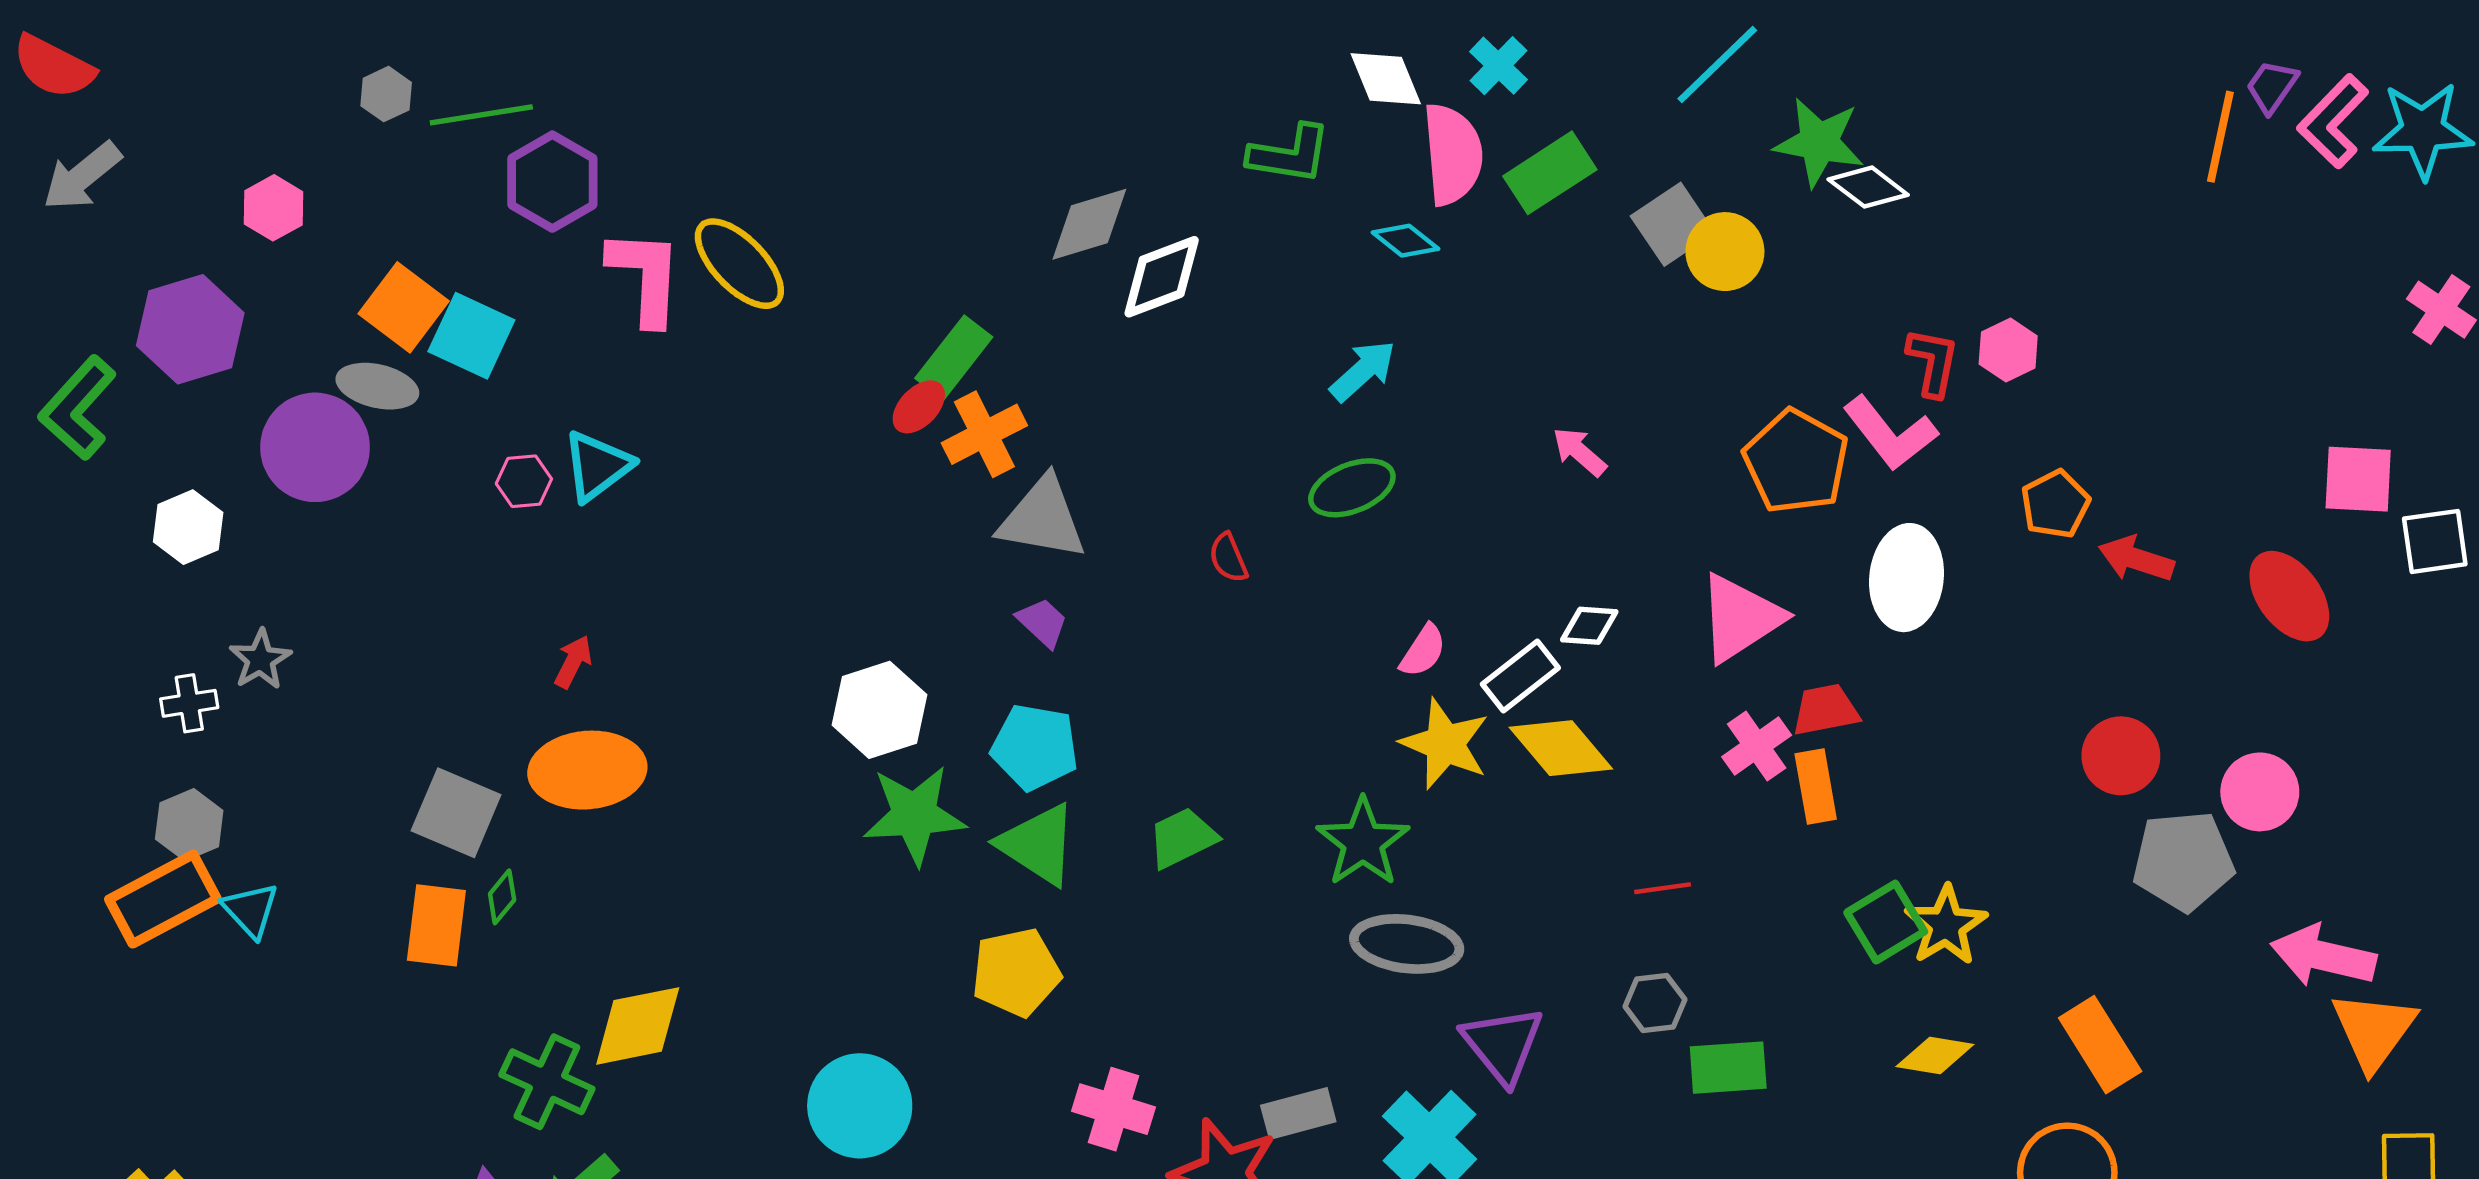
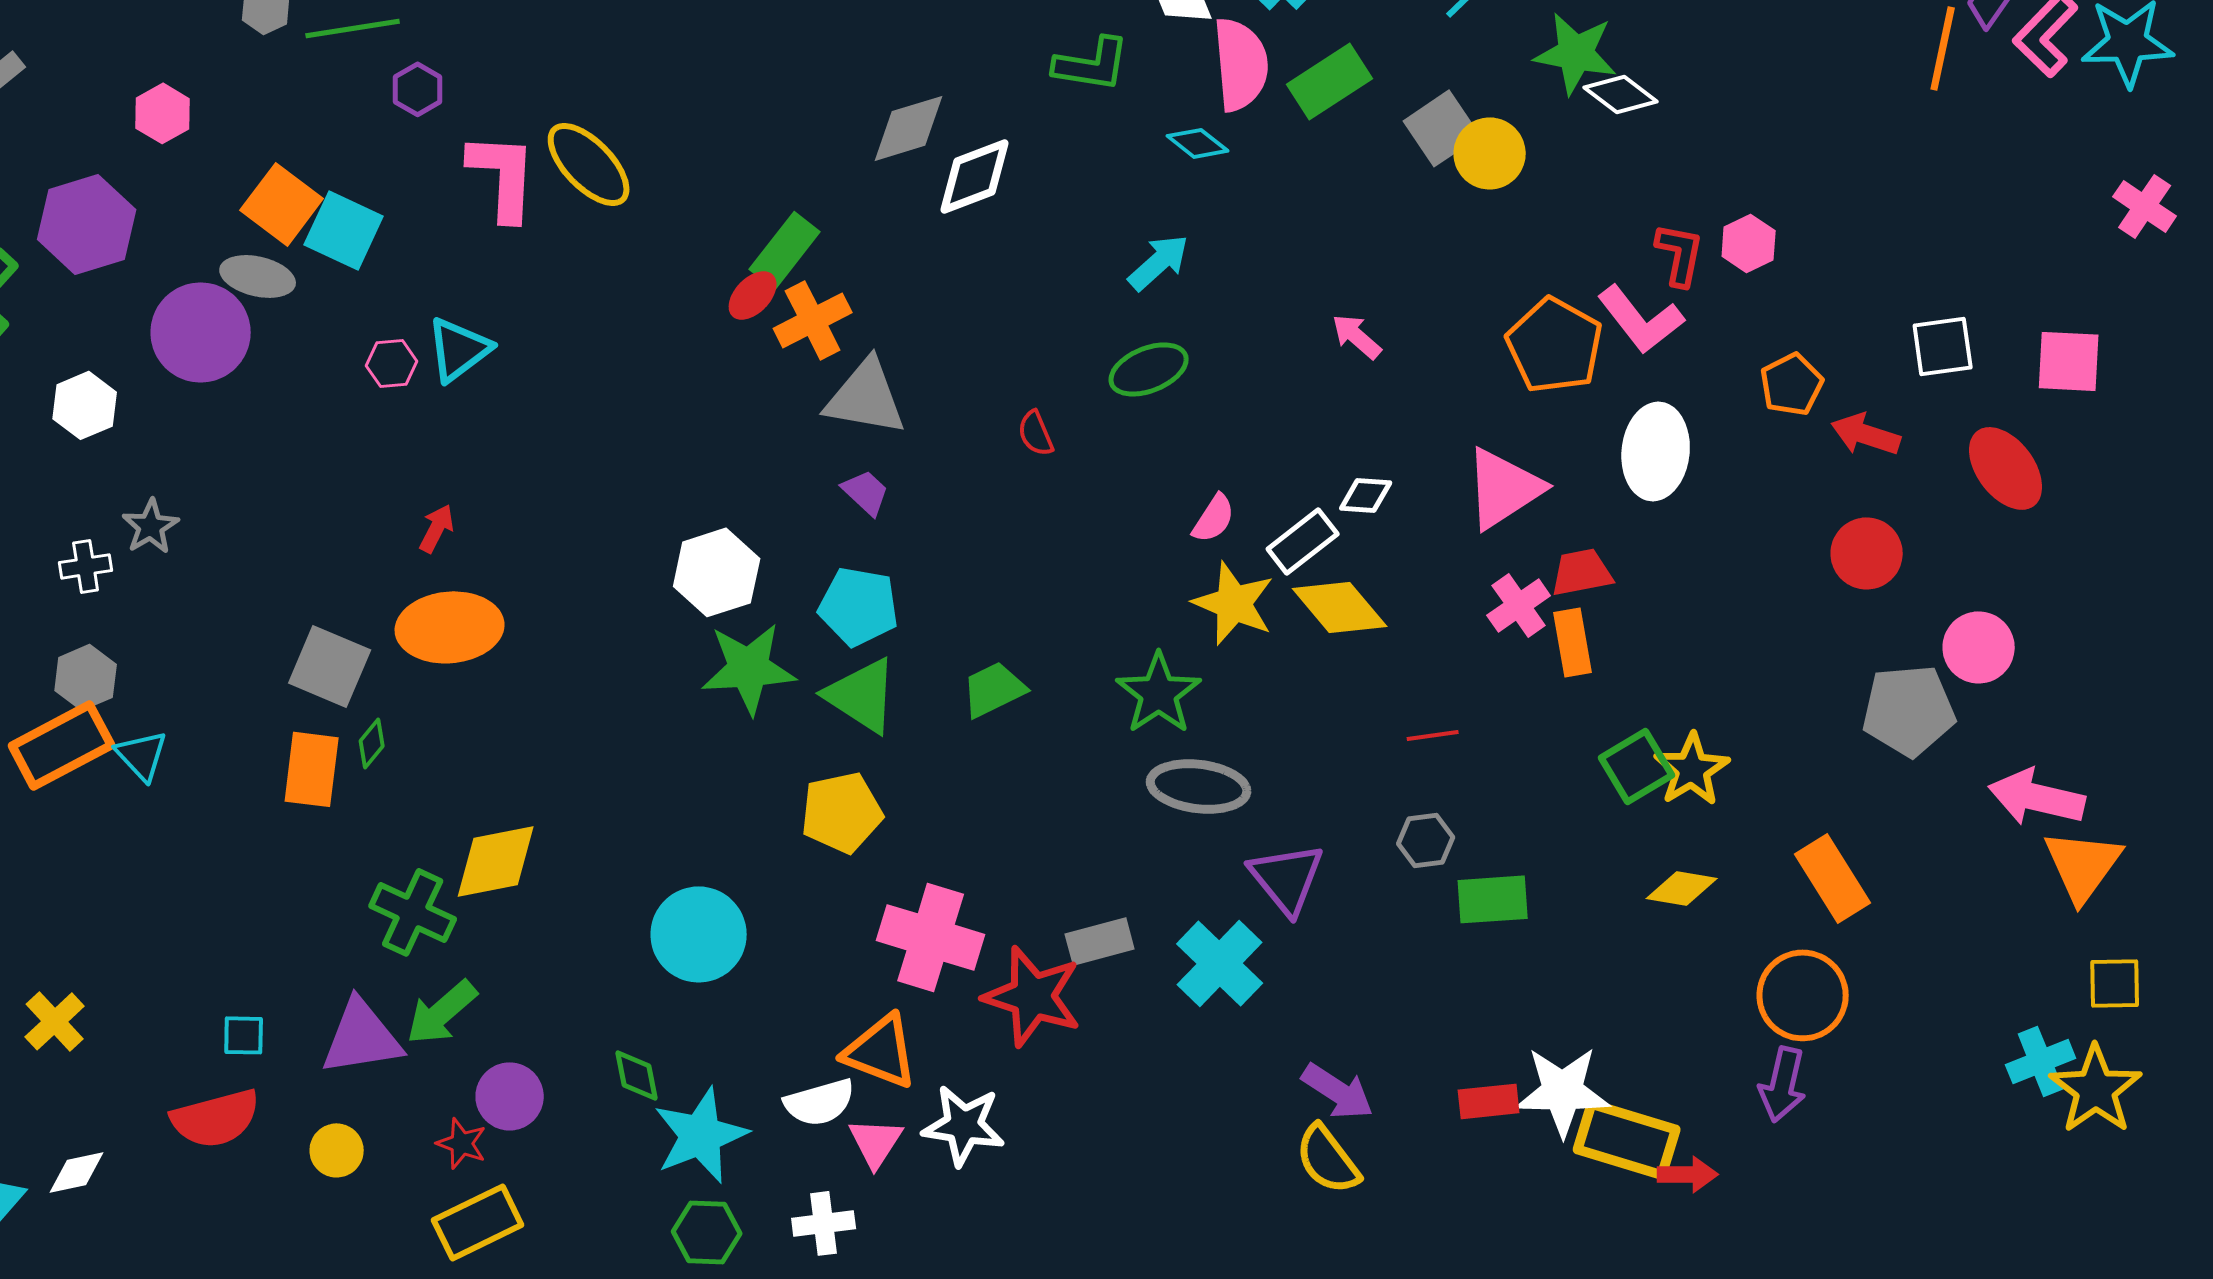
purple hexagon: (552, 182) -> (418, 89), size x0.6
white square: (2435, 541) -> (1943, 346), moved
red circle: (2121, 756) -> (1867, 553), moved
pink cross: (1113, 1109) -> (931, 937), size x1.4

